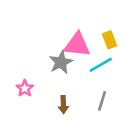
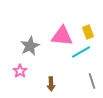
gray star: (61, 62) -> (30, 46), moved
gray line: (102, 101) -> (92, 81), moved, turned -35

